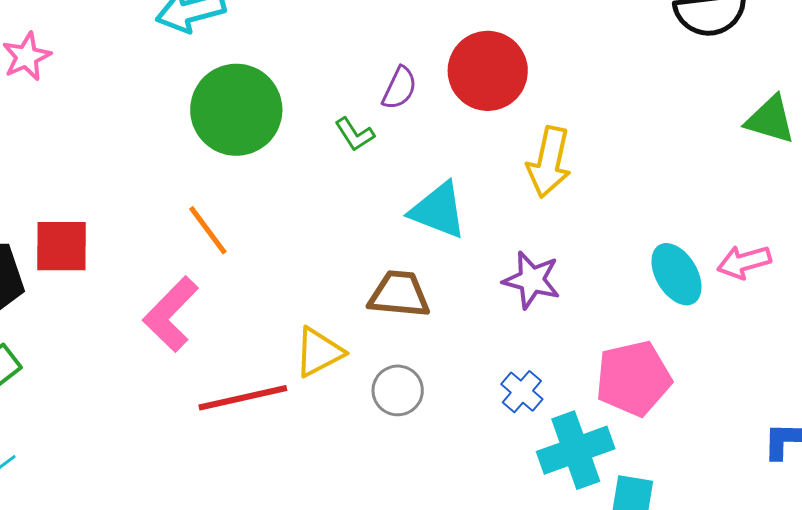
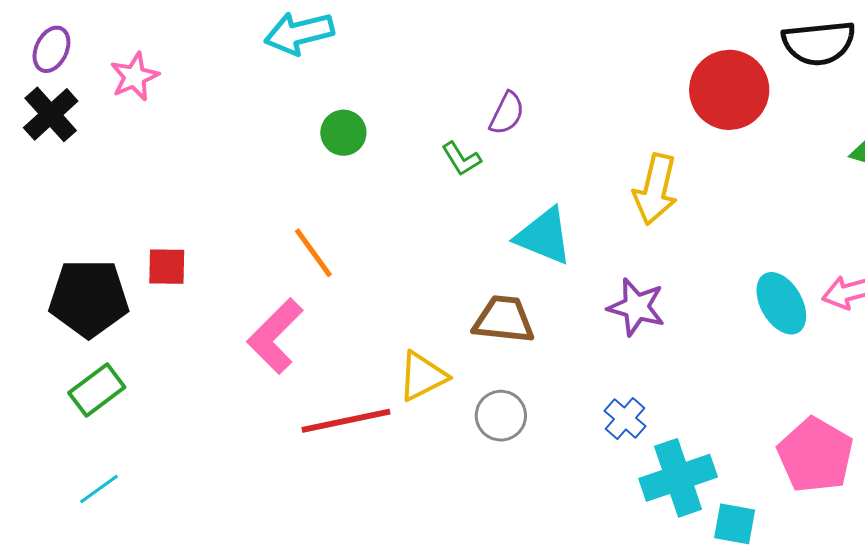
red circle: (488, 71) -> (729, 90), moved
green circle: (236, 110) -> (343, 133), size x0.5
red square: (62, 246) -> (167, 267), size x0.7
pink pentagon: (633, 378) -> (815, 455), moved, turned -30

